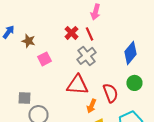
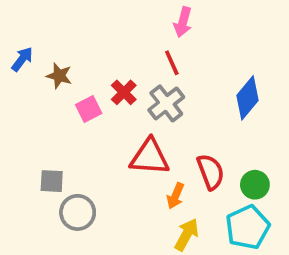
red cross: (71, 33) -> (124, 92), moved
green circle: (134, 83) -> (255, 185), moved

